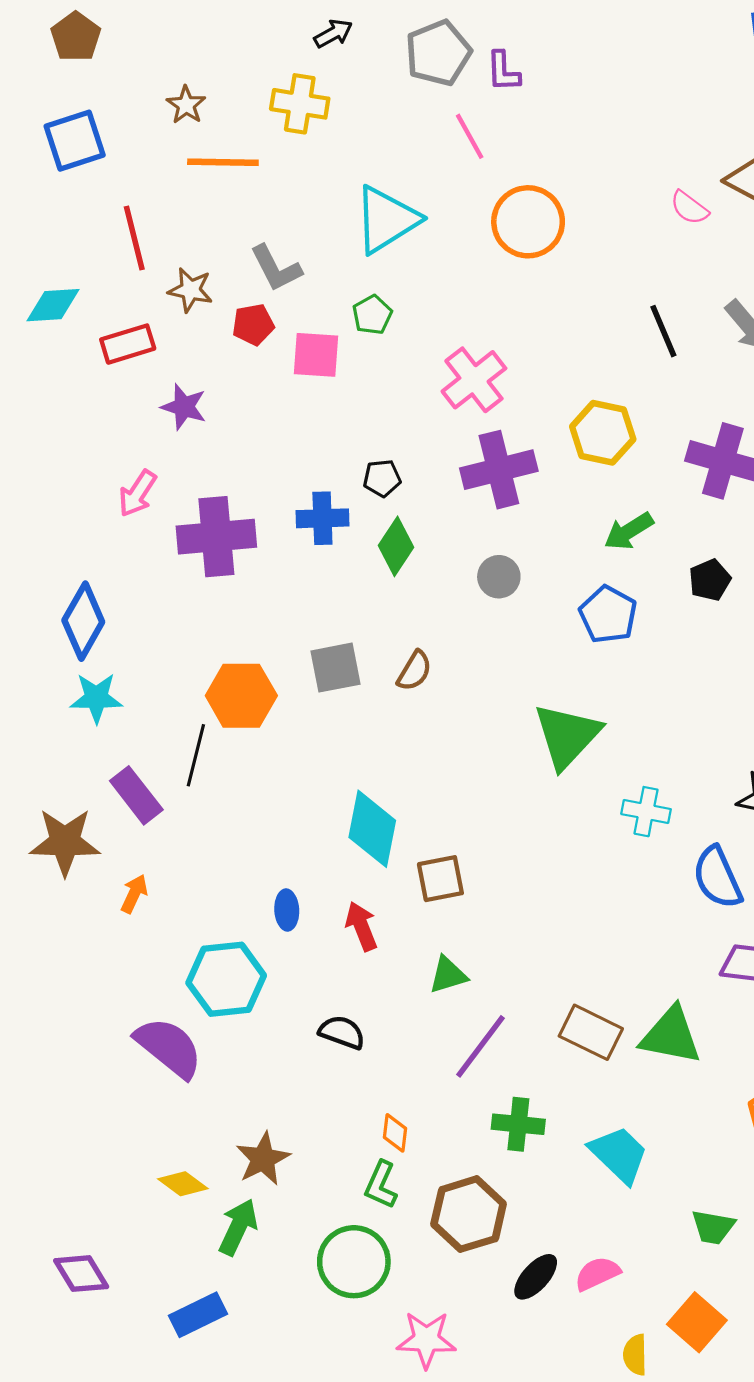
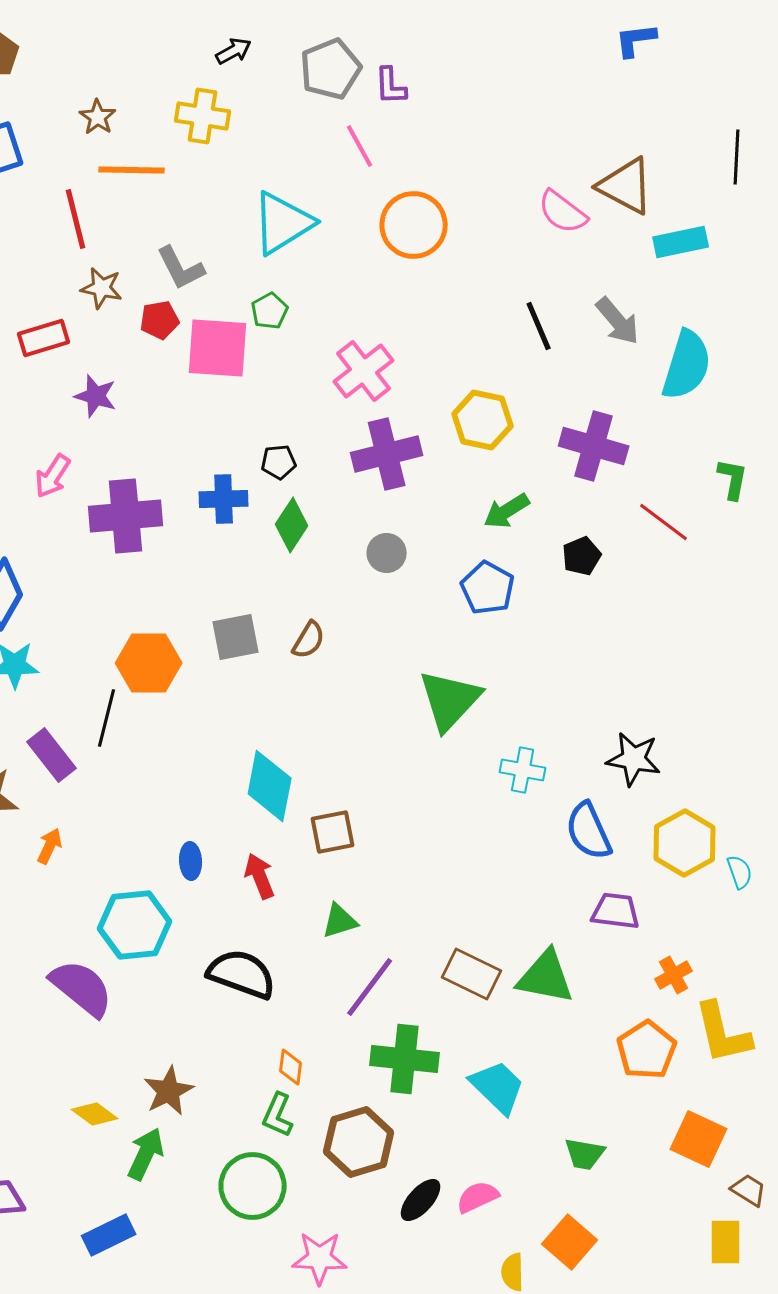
pink semicircle: (689, 208) -> (563, 212), size x1.4
red line: (134, 238) -> (76, 219), moved
pink square: (316, 355) -> (218, 348), size x1.4
black semicircle: (342, 1032) -> (242, 974), size x1.6
green cross: (518, 1124) -> (405, 1059), size x1.4

